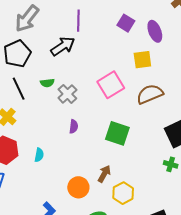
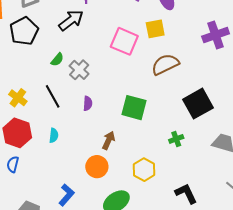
green semicircle: (47, 83) -> (57, 60), turned -40
pink square: (111, 85) -> (124, 41), moved, turned -32
black line: (19, 89) -> (53, 96), moved
green cross: (171, 164) -> (176, 139), moved, turned -32
brown arrow: (104, 174) -> (109, 140), moved

